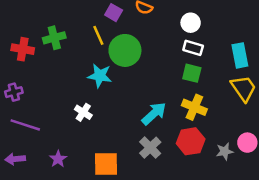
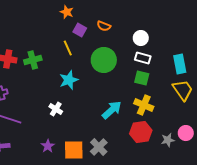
green cross: (54, 38) -> (33, 60), moved
green circle: (125, 50) -> (104, 60), moved
cyan star: (100, 76) -> (69, 80), turned -30
gray cross: (150, 148) -> (99, 147), moved
purple star: (58, 159) -> (48, 146), moved

